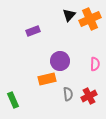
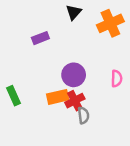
black triangle: (69, 15) -> (74, 12), moved
red cross: (89, 96) -> (75, 101), moved
green rectangle: (13, 100) -> (13, 96), moved

